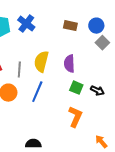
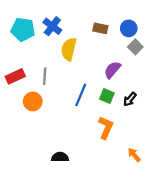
yellow semicircle: (41, 62) -> (69, 49), moved
purple semicircle: (69, 64) -> (112, 70), moved, turned 42
black arrow: (97, 91) -> (130, 99), turned 104
blue line: (37, 92) -> (81, 95), moved

